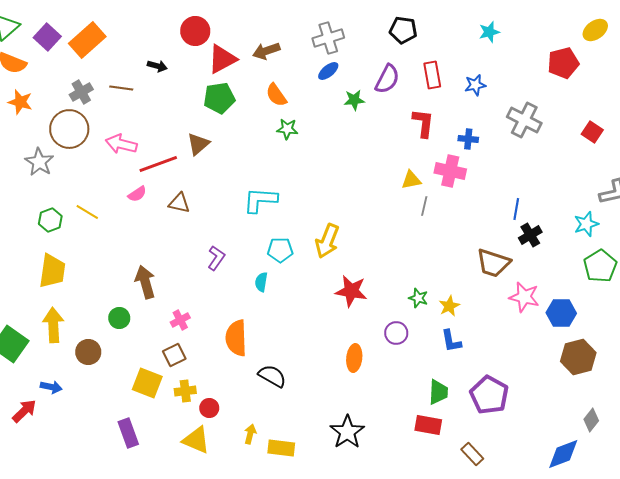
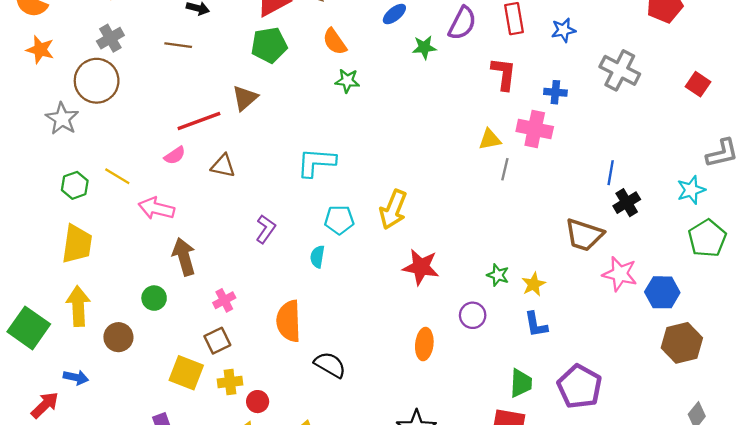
brown line: (121, 88) -> (178, 45), moved
pink arrow: (121, 144) -> (156, 208), moved

